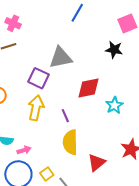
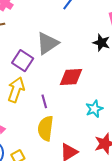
gray triangle: (61, 58) -> (47, 43), turned -30
cyan star: (114, 105) -> (94, 109), moved

